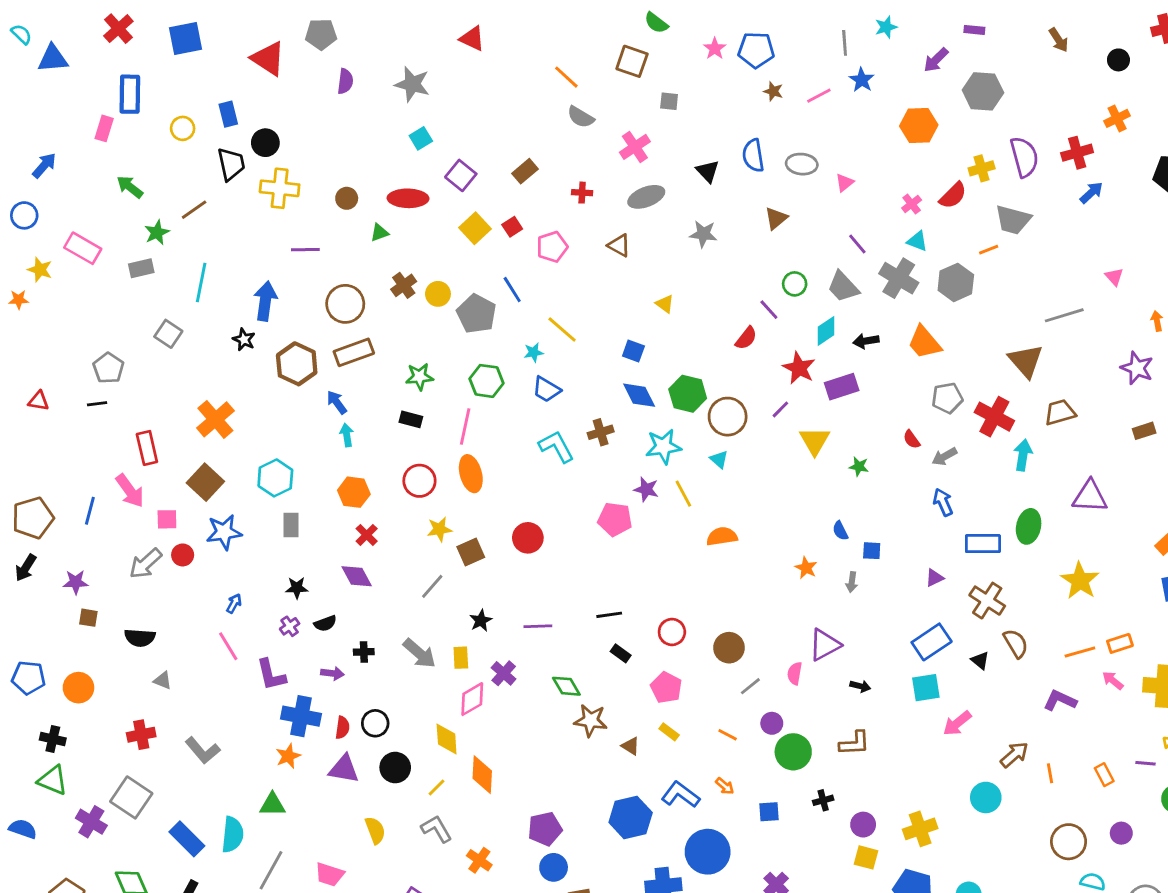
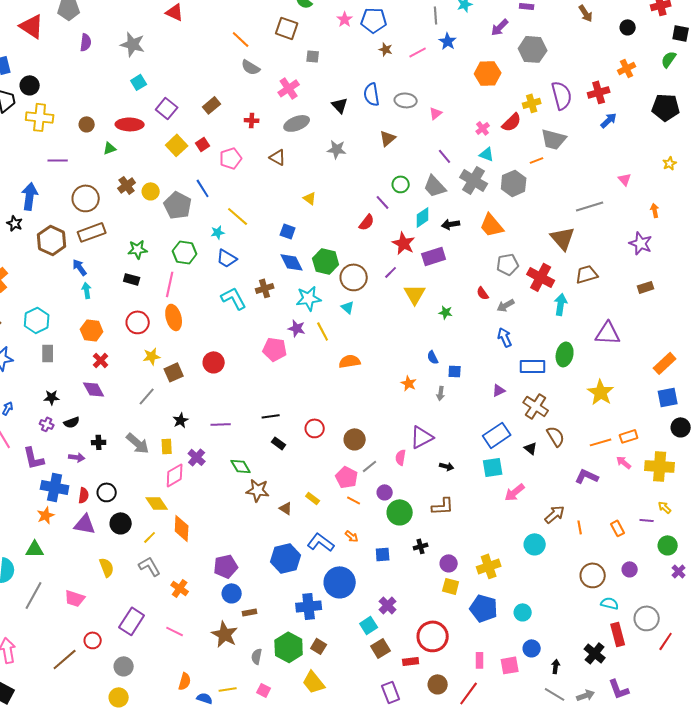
purple cross: (290, 626) -> (47, 424), turned -32
pink pentagon: (666, 688) -> (347, 477), moved
yellow diamond: (447, 739) -> (157, 503), turned -30

